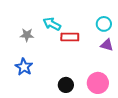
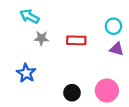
cyan arrow: (52, 24) -> (29, 16), moved
gray star: (27, 35) -> (41, 38), moved

